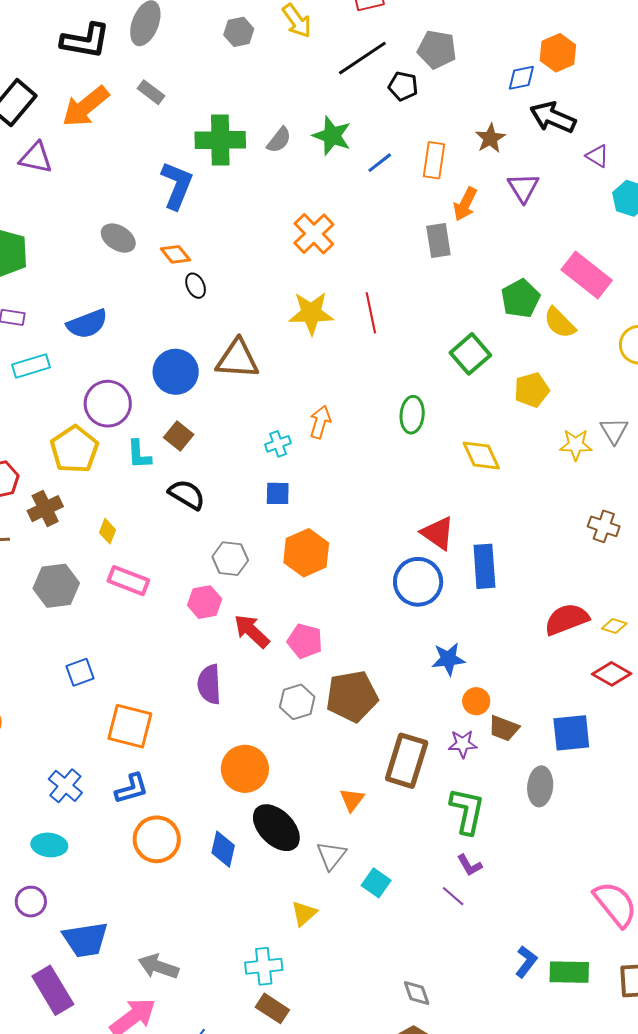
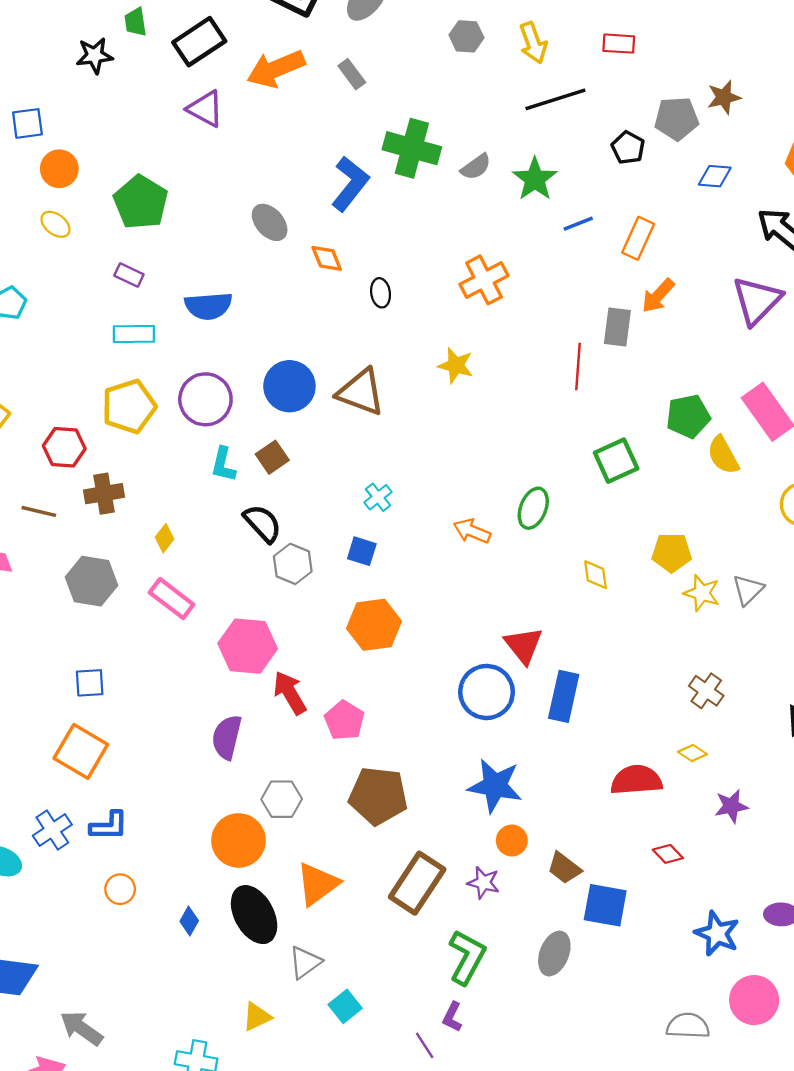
gray pentagon: (437, 49) -> (676, 119), turned -30
black line: (362, 58) -> (555, 99), moved
blue diamond: (521, 78) -> (715, 176), moved
brown star: (490, 138) -> (724, 97), moved
purple triangle: (523, 188) -> (757, 301), moved, size x1.4
black ellipse: (196, 286) -> (381, 293), moved
yellow star: (311, 313) -> (456, 365), size x0.7
red line: (371, 313) -> (578, 366), moved
yellow pentagon: (532, 390) -> (672, 552), moved
orange arrow: (320, 422) -> (472, 531), moved, turned -100
cyan cross: (278, 444) -> (378, 497), turned -35
yellow pentagon: (74, 449) -> (129, 407), moved
yellow diamond: (481, 455) -> (596, 575), size x0.7
gray hexagon: (230, 559) -> (293, 564), moved
pink hexagon: (205, 602) -> (248, 646), size x1.5
yellow diamond: (614, 626) -> (692, 753), moved
blue star: (448, 659) -> (495, 786), size x1.4
red diamond: (612, 674) -> (668, 854), size x0.7
gray hexagon: (297, 702) -> (282, 799), moved
orange square: (130, 726) -> (81, 751), moved
brown trapezoid: (504, 728) -> (564, 868), moved
blue cross: (65, 786) -> (52, 830), moved
orange triangle: (352, 800) -> (317, 884), moved, size x1.6
orange circle: (157, 839) -> (120, 889), size x0.6
blue diamond: (223, 849) -> (189, 921), size x0.7
purple L-shape: (470, 865) -> (452, 1017), turned 40

